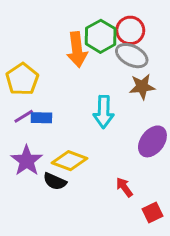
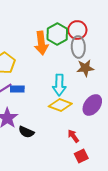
gray ellipse: (132, 56) -> (78, 47), turned 60
yellow diamond: (70, 161) -> (60, 105), moved
red square: (152, 212) -> (81, 156), moved

